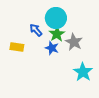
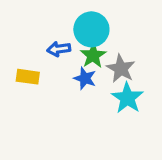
blue arrow: (36, 30) -> (59, 49), turned -56
cyan star: (83, 72) -> (127, 98), moved

